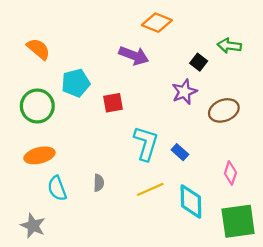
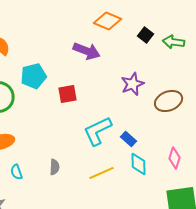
black square: (199, 62) -> (146, 35), moved
cyan L-shape: (146, 143) -> (98, 131), turned -132
cyan semicircle: (57, 188) -> (17, 172), size x0.7
cyan diamond: (191, 201) -> (139, 164), moved, size x0.7

